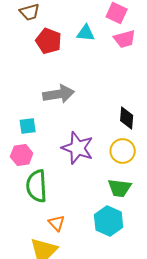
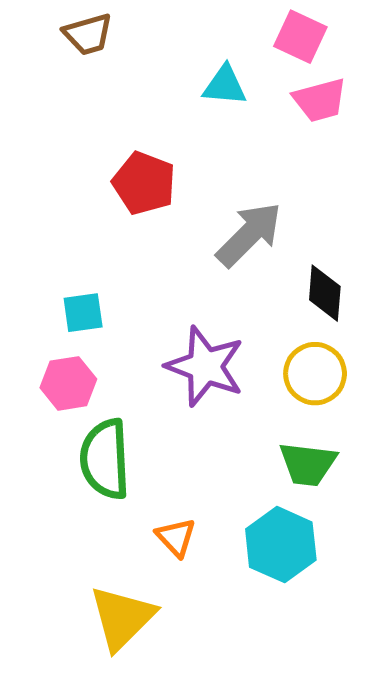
red pentagon: (49, 41) -> (144, 183), moved
gray arrow: (59, 94) -> (249, 234), moved, turned -36
orange triangle: (57, 223) -> (176, 537), moved

